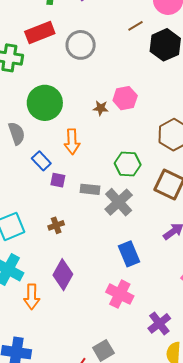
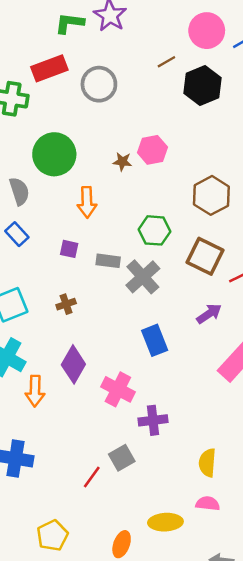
blue rectangle: (41, 161) -> (17, 234), moved
pink cross: (120, 294) -> (118, 389), moved
purple cross: (159, 323) -> (153, 420), moved, turned 30

